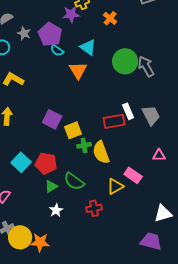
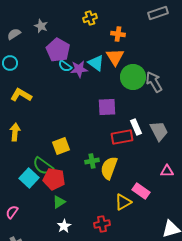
purple star: (71, 14) -> (79, 69), moved
orange cross: (110, 18) -> (118, 34), turned -32
gray star: (24, 33) -> (41, 26), moved
orange triangle: (78, 70) -> (115, 57), moved
purple square: (52, 119) -> (107, 107), moved, turned -30
yellow square: (73, 130) -> (61, 146), moved
yellow semicircle: (101, 152) -> (109, 168), turned 40
green semicircle: (74, 181) -> (43, 166), moved

